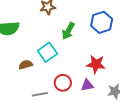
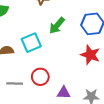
red star: (96, 64) -> (90, 55), moved
purple triangle: (87, 85) -> (64, 93), moved

